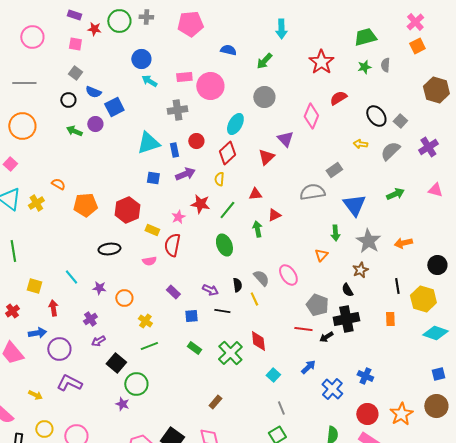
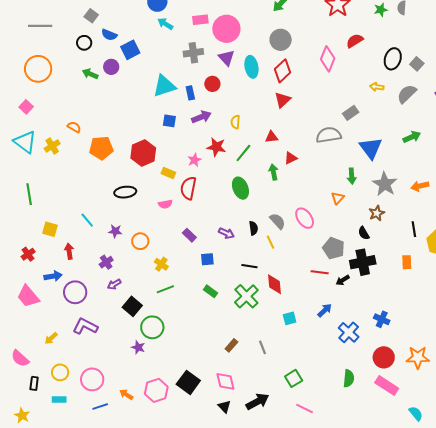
black ellipse: (376, 116) -> (393, 59), turned 55
cyan ellipse: (235, 124) -> (251, 67), turned -40
purple triangle: (285, 139) -> (226, 58), moved
red diamond: (227, 153) -> (283, 71), moved
black line: (222, 311) -> (249, 266), moved
cyan square: (273, 375) -> (290, 318), turned 32
yellow arrow: (35, 395) -> (51, 338), turned 112
gray line: (281, 408) -> (262, 347), moved
orange star: (401, 414) -> (418, 357), turned 30

